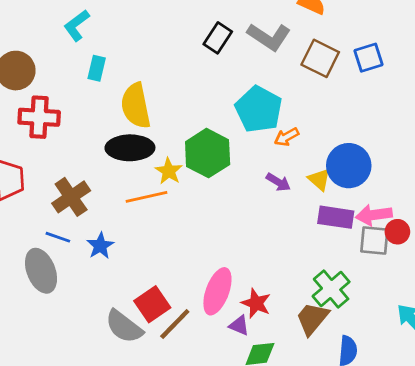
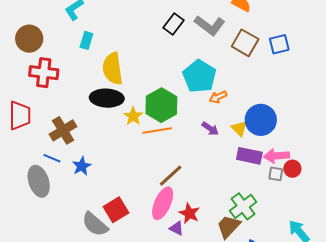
orange line: (146, 197) -> (157, 130), moved
gray square: (374, 240) -> (276, 174), size x0.7
brown line: (175, 324) -> (171, 176), moved

